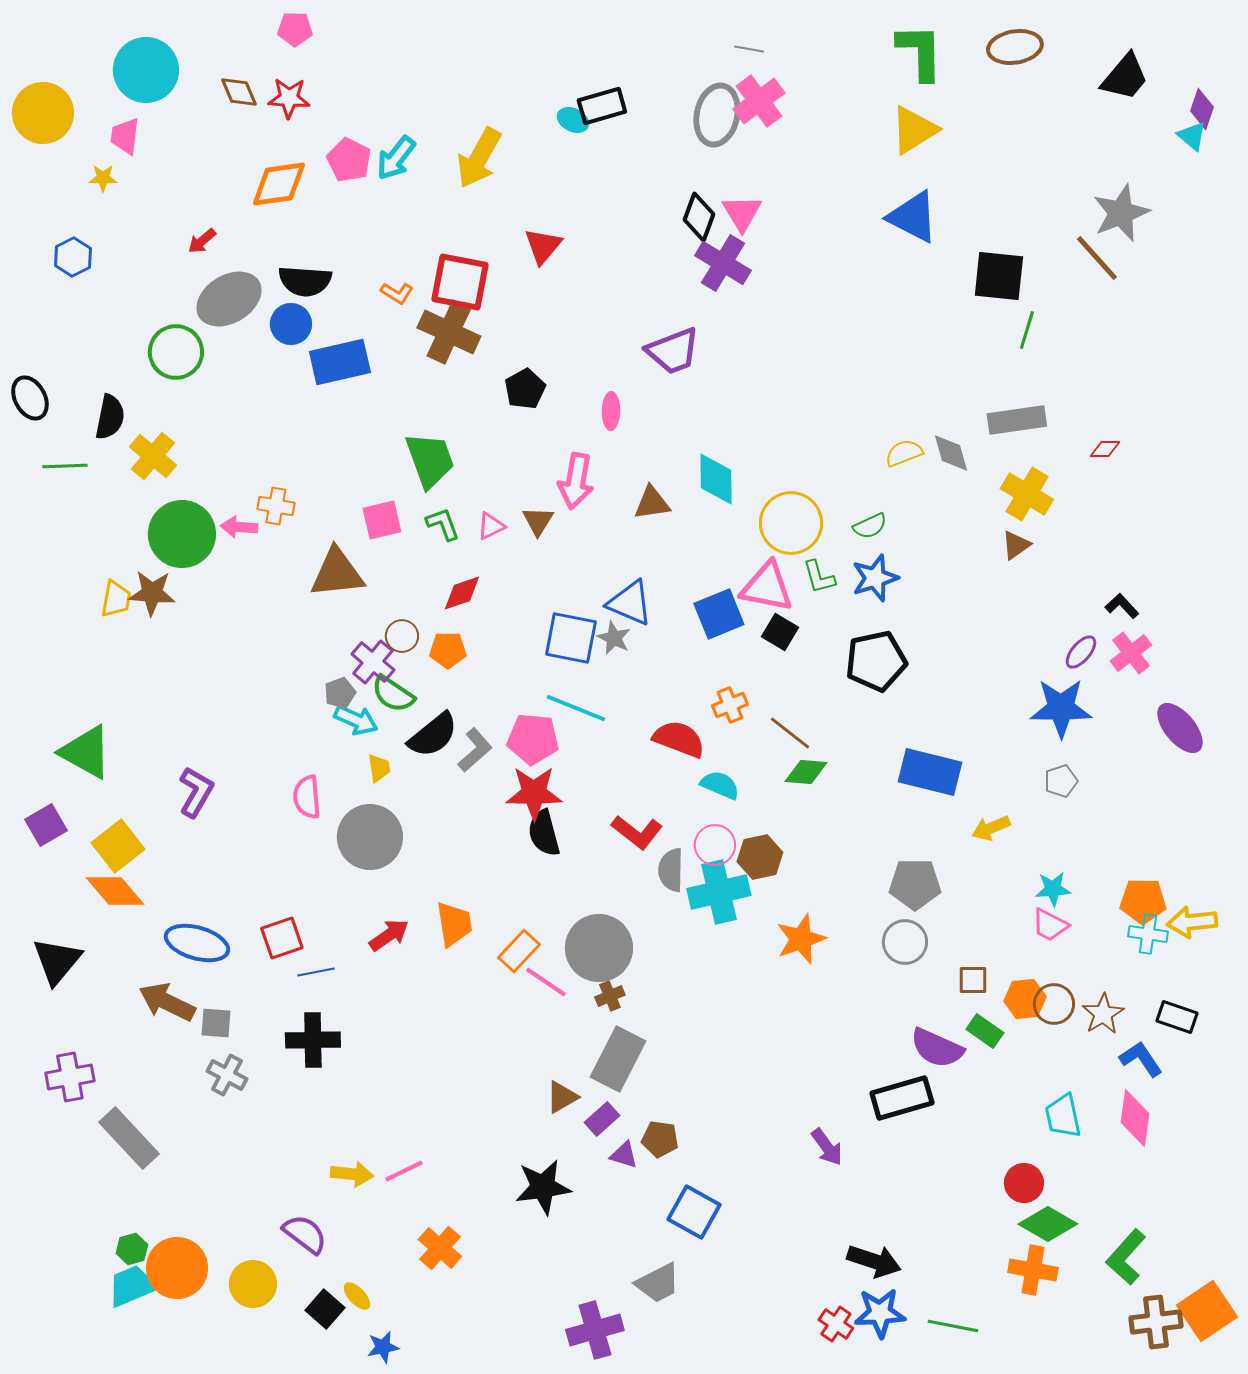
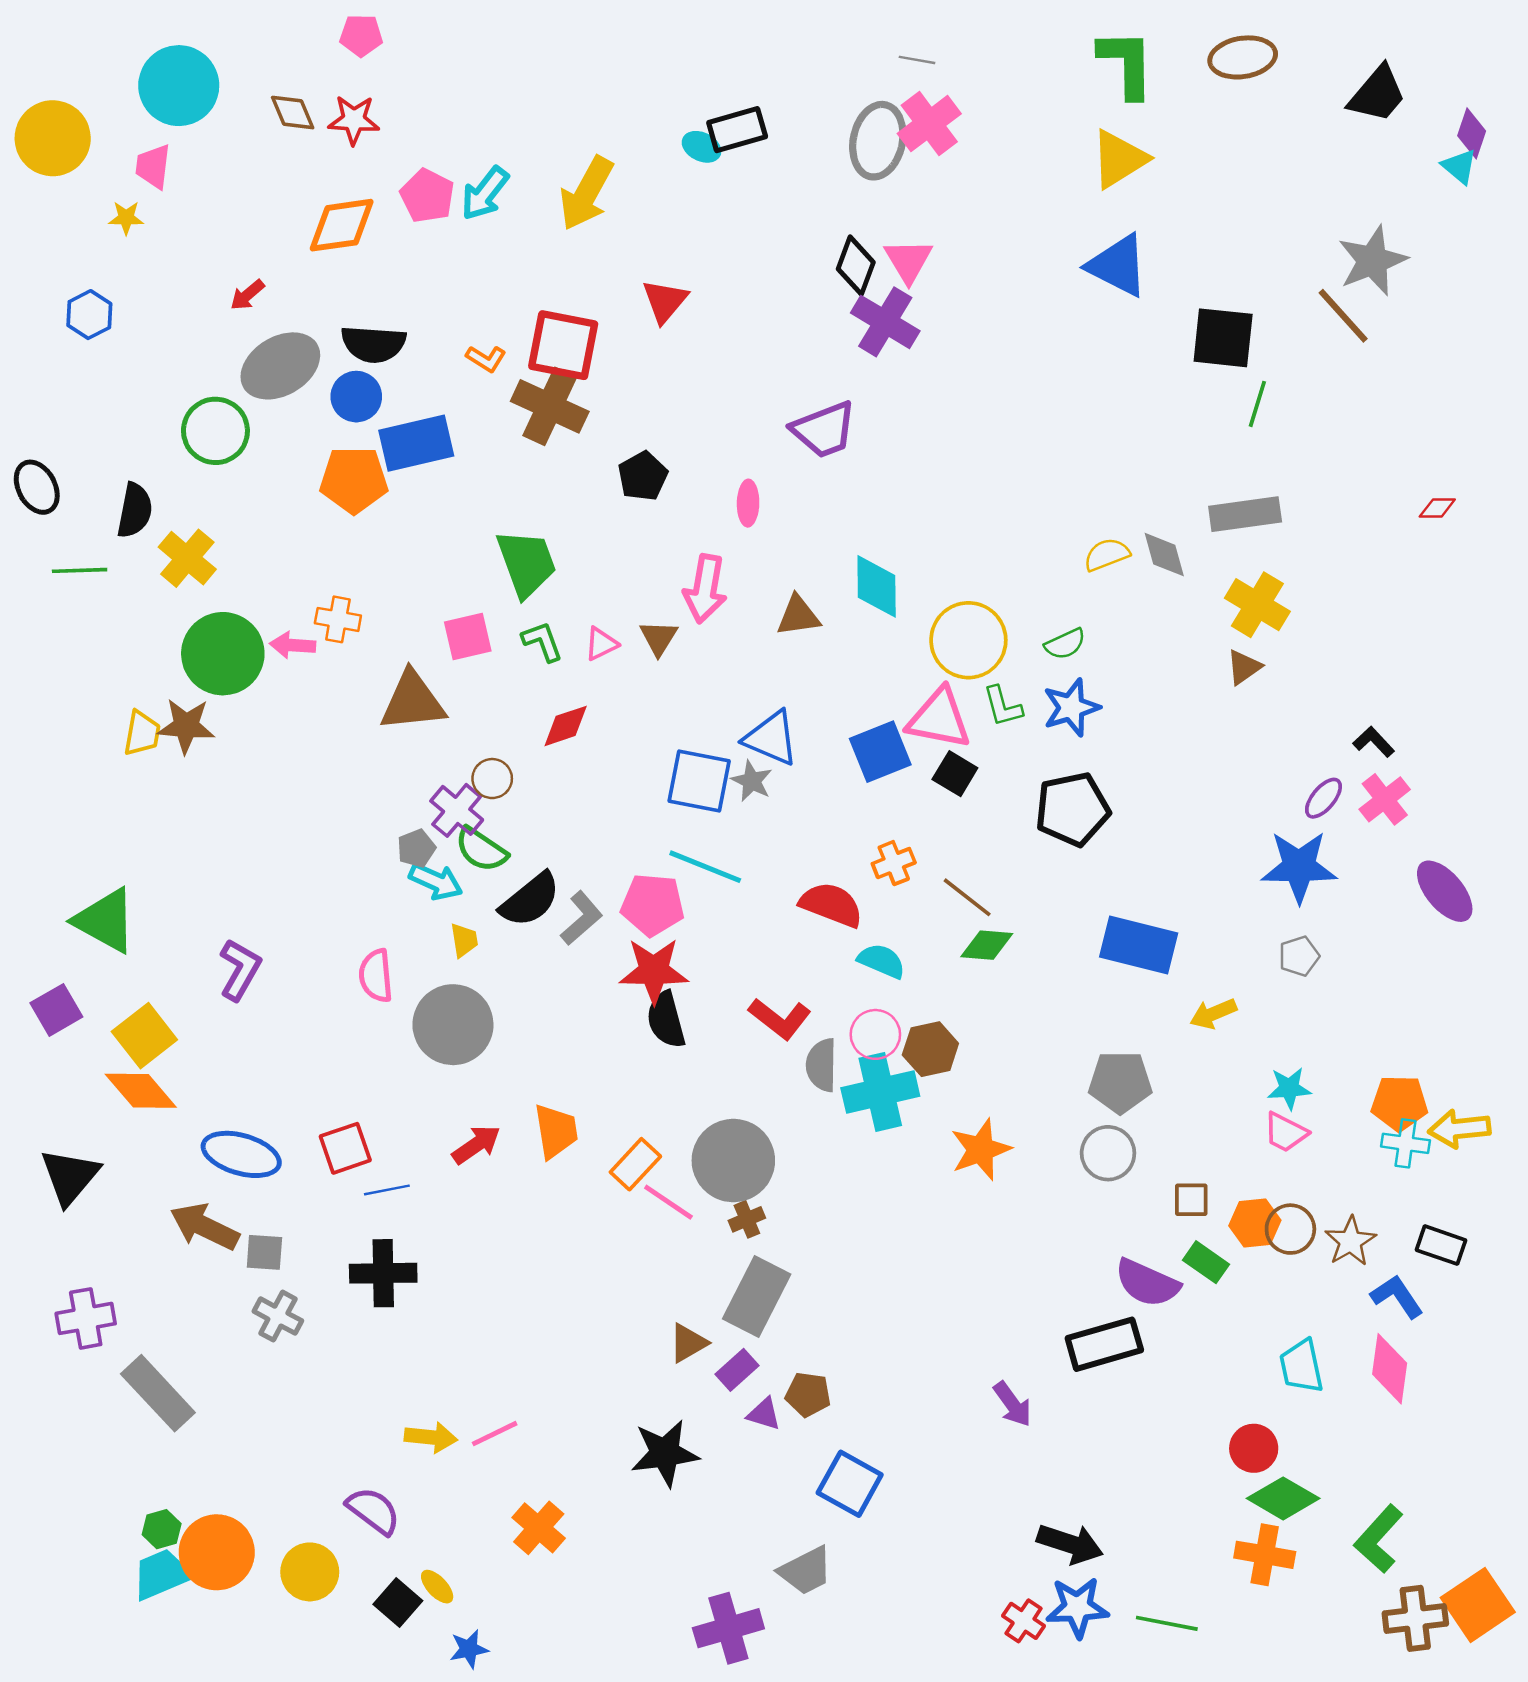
red diamond: (1105, 449) -> (1437, 508), moved
orange pentagon: (448, 650) -> (354, 480), moved, size x1.5

